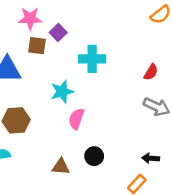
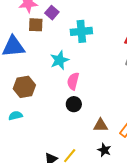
black circle: (94, 156) -> (74, 104), moved
brown triangle: (61, 167) -> (100, 125), moved

